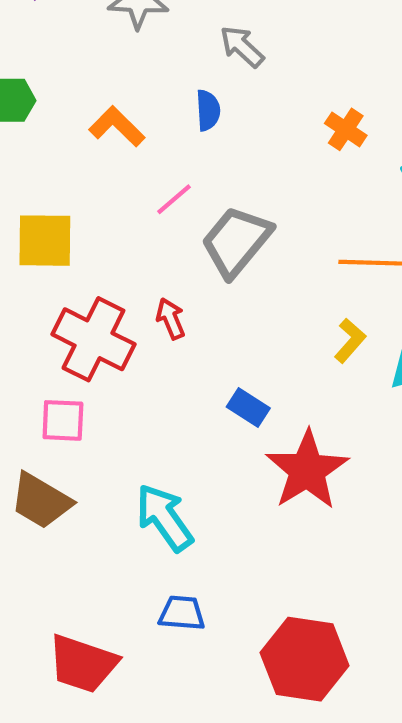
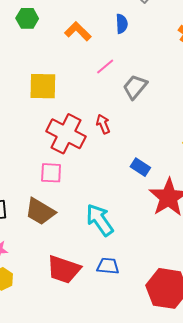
gray trapezoid: (236, 241) -> (135, 87), size x0.7
red trapezoid: (83, 664) -> (64, 269), moved

